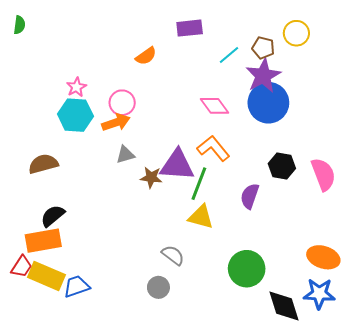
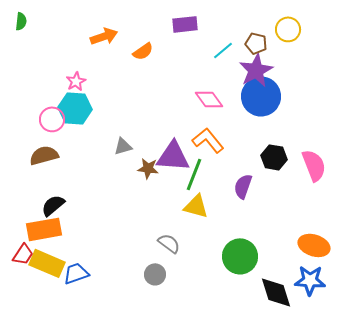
pink circle: (122, 103) -> (52, 119), moved
orange arrow: (116, 122) -> (104, 36), moved

